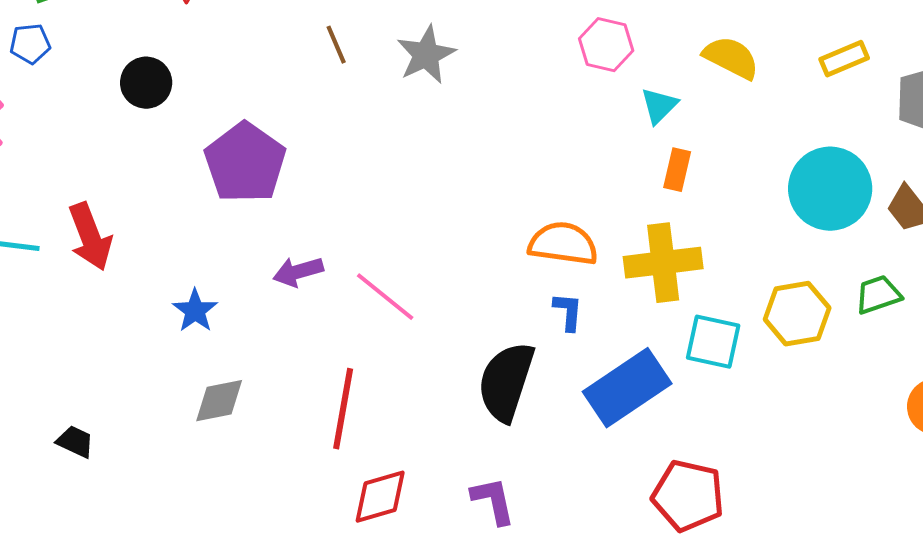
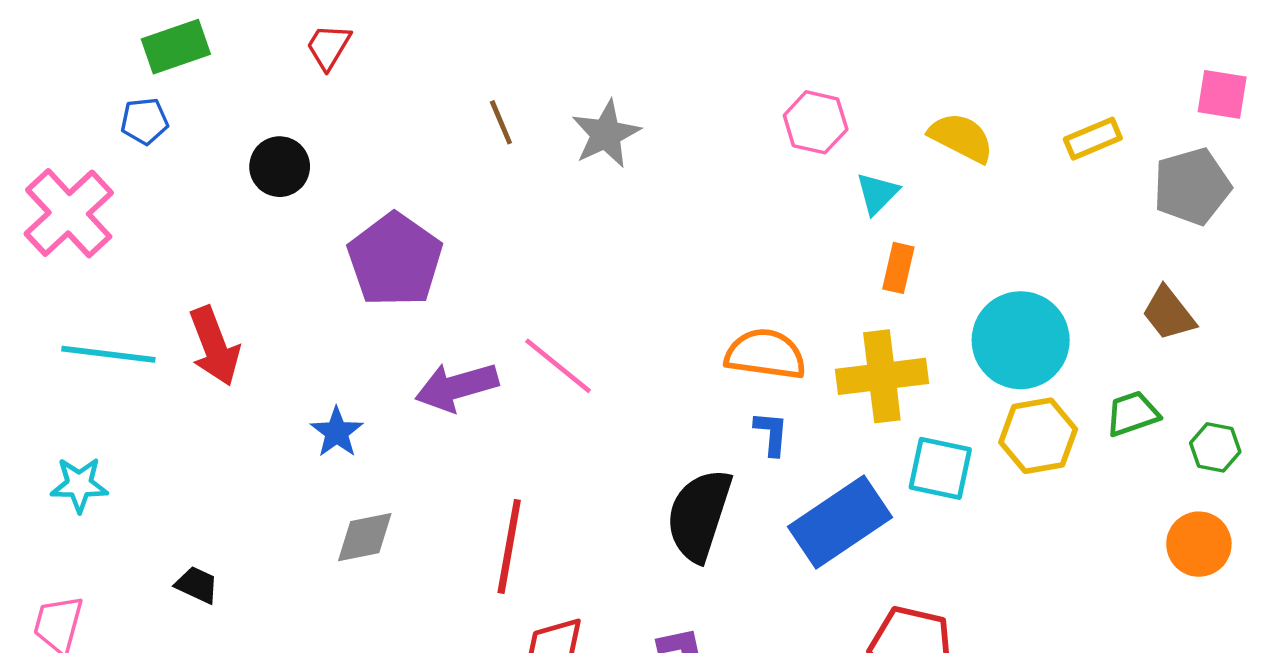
cyan circle: (830, 189) -> (1021, 340), moved
purple arrow: (298, 272) -> (457, 387), size x1.4
pink line: (385, 297) -> (558, 366), moved

